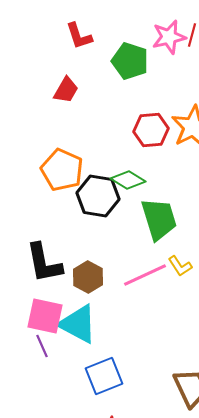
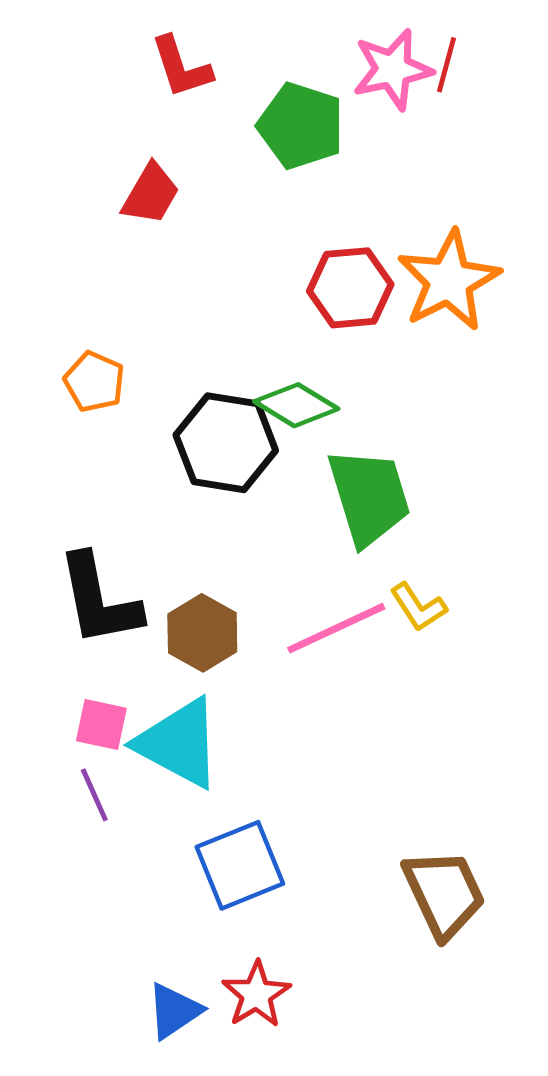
orange pentagon: (62, 170) -> (94, 382), moved, size x0.6
pink square: (45, 316) -> (101, 724), size x0.6

